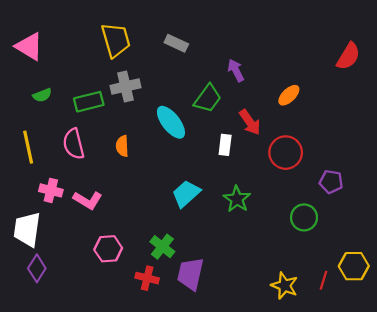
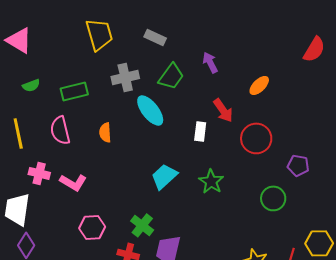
gray cross: (126, 87) -> (125, 77), moved
green trapezoid: (208, 98) -> (171, 76), moved

